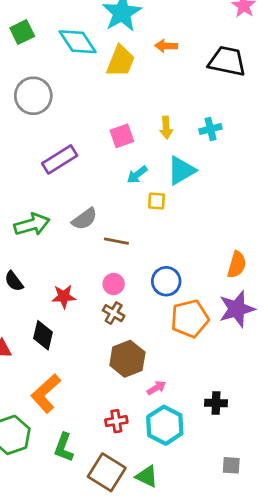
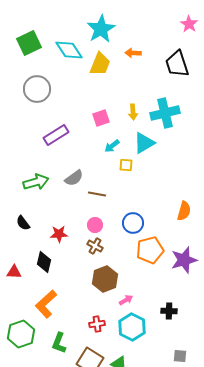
green square: (22, 32) -> (29, 43), size x1.4
black trapezoid: (227, 61) -> (177, 64), turned -120
cyan cross: (210, 129) -> (165, 113), size x1.8
purple star: (237, 309) -> (184, 260), moved

